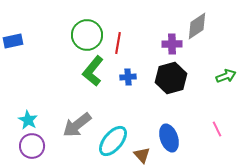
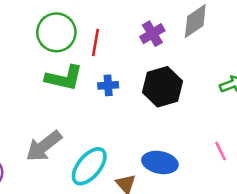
purple cross: (172, 44) -> (152, 34), moved, turned -30
green L-shape: (93, 71) -> (64, 78), turned -116
blue ellipse: (169, 138) -> (160, 162), turned -60

